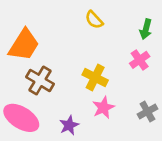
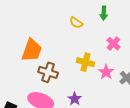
green arrow: (146, 29) -> (104, 13), moved
pink star: (103, 108) -> (106, 72), moved

